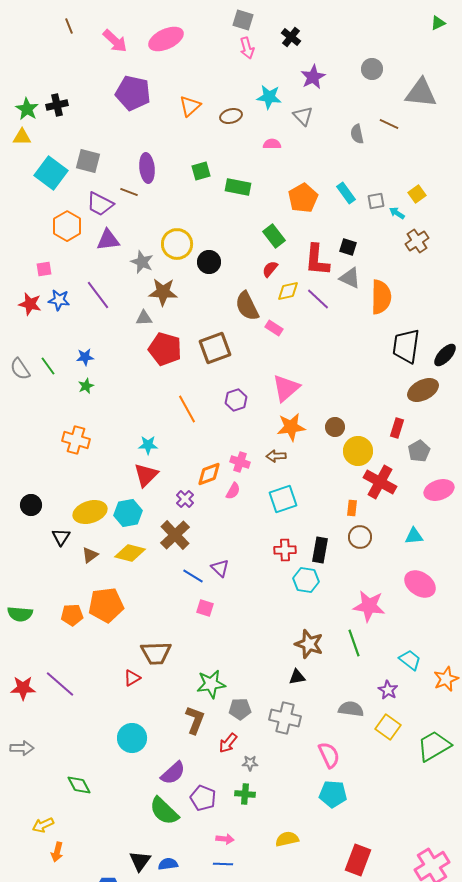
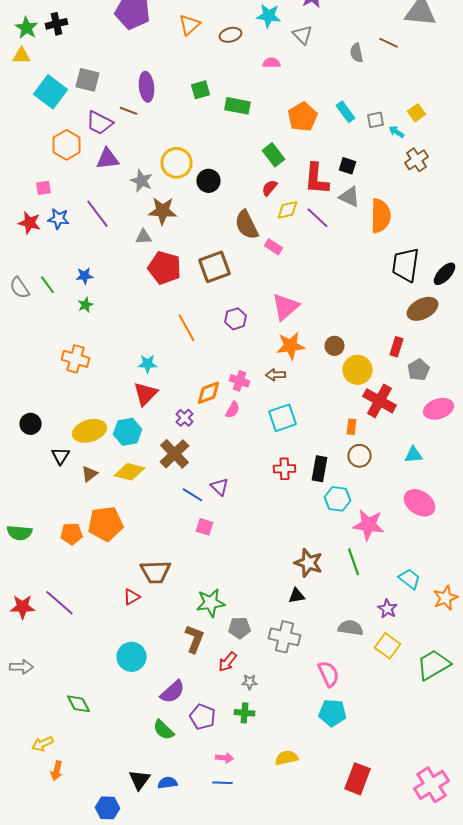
cyan hexagon: (306, 580) -> (338, 499), moved
green semicircle: (164, 811) -> (164, 730), size x0.7

